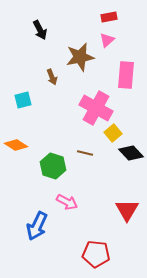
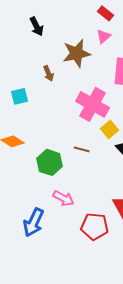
red rectangle: (109, 17) -> (106, 13), turned 49
red pentagon: (96, 254) -> (95, 226), moved

